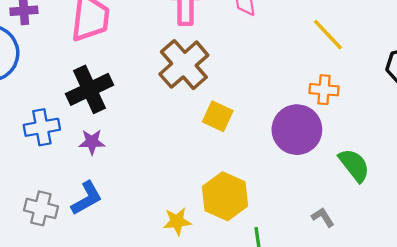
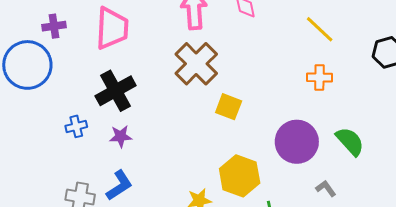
blue cross: (42, 127) -> (76, 126), size x0.7
purple circle: (297, 130) -> (297, 142), moved

